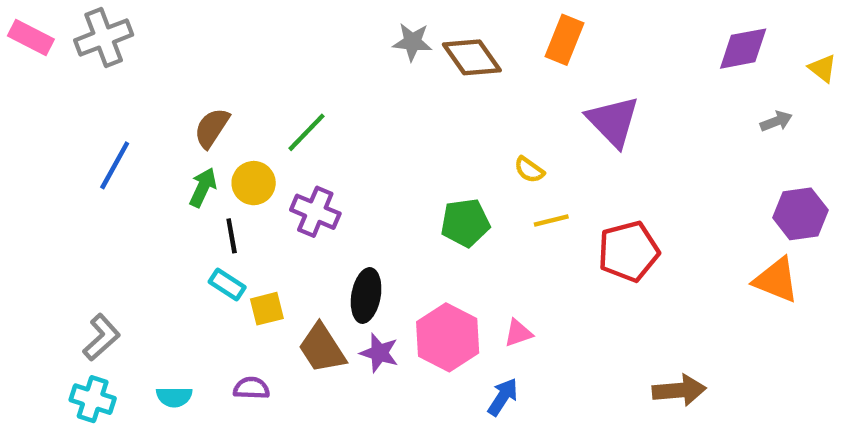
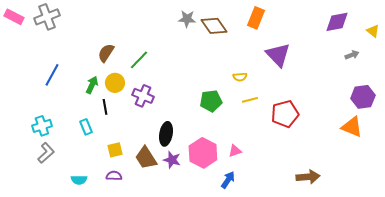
brown semicircle: (212, 128) -> (106, 53), moved
yellow semicircle: (529, 170) -> (240, 77), turned -40
cyan rectangle: (227, 284) -> (86, 127), moved, turned 35
yellow square: (267, 309) -> (115, 150), moved
cyan cross: (93, 399) -> (42, 126), moved, turned -36

